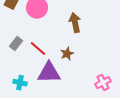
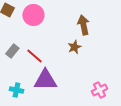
brown arrow: (75, 23) -> (83, 25), moved
brown star: (67, 54) -> (74, 47), moved

